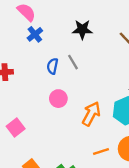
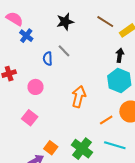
pink circle: (58, 99) -> (35, 87), moved
orange arrow: (91, 114) -> (79, 97), moved

